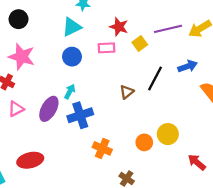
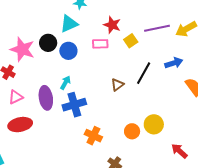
black circle: (19, 19) -> (48, 43), moved
purple ellipse: (49, 109) -> (46, 98), turned -40
red ellipse: (30, 160) -> (20, 125), moved

